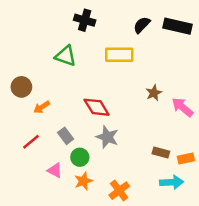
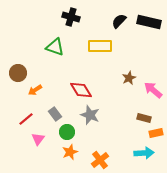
brown rectangle: (161, 152) -> (144, 118), moved
pink triangle: (55, 170) -> (38, 139), moved, turned 40

